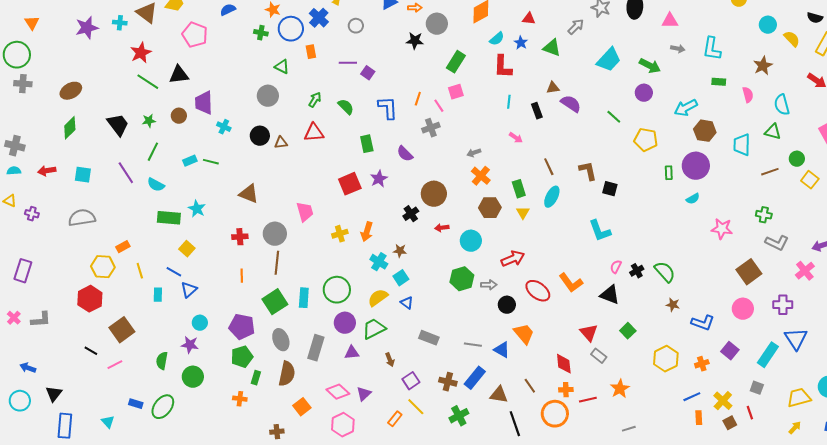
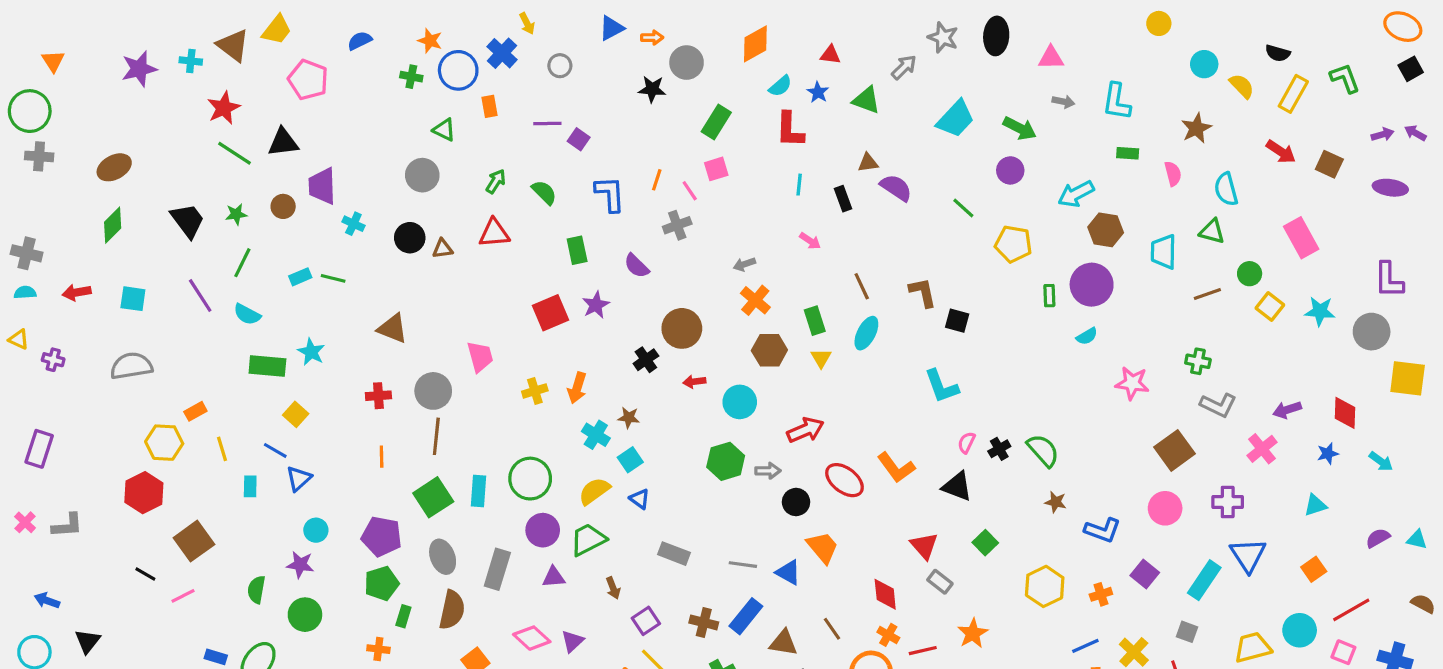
orange cross: (566, 390) -> (888, 635), turned 32

